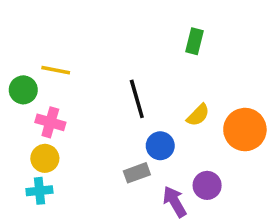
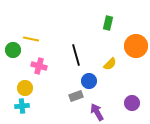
pink cross: (50, 122) -> (39, 66), moved
orange circle: (245, 130) -> (136, 46), moved
purple circle: (207, 185) -> (132, 103), moved

